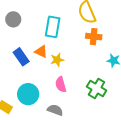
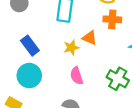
orange triangle: (41, 52) -> (90, 38), moved
cyan circle: (28, 94) -> (29, 76), moved

